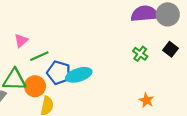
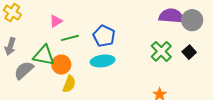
green cross: (140, 54) -> (161, 51), size x1.5
blue pentagon: (59, 73) -> (104, 36), moved

